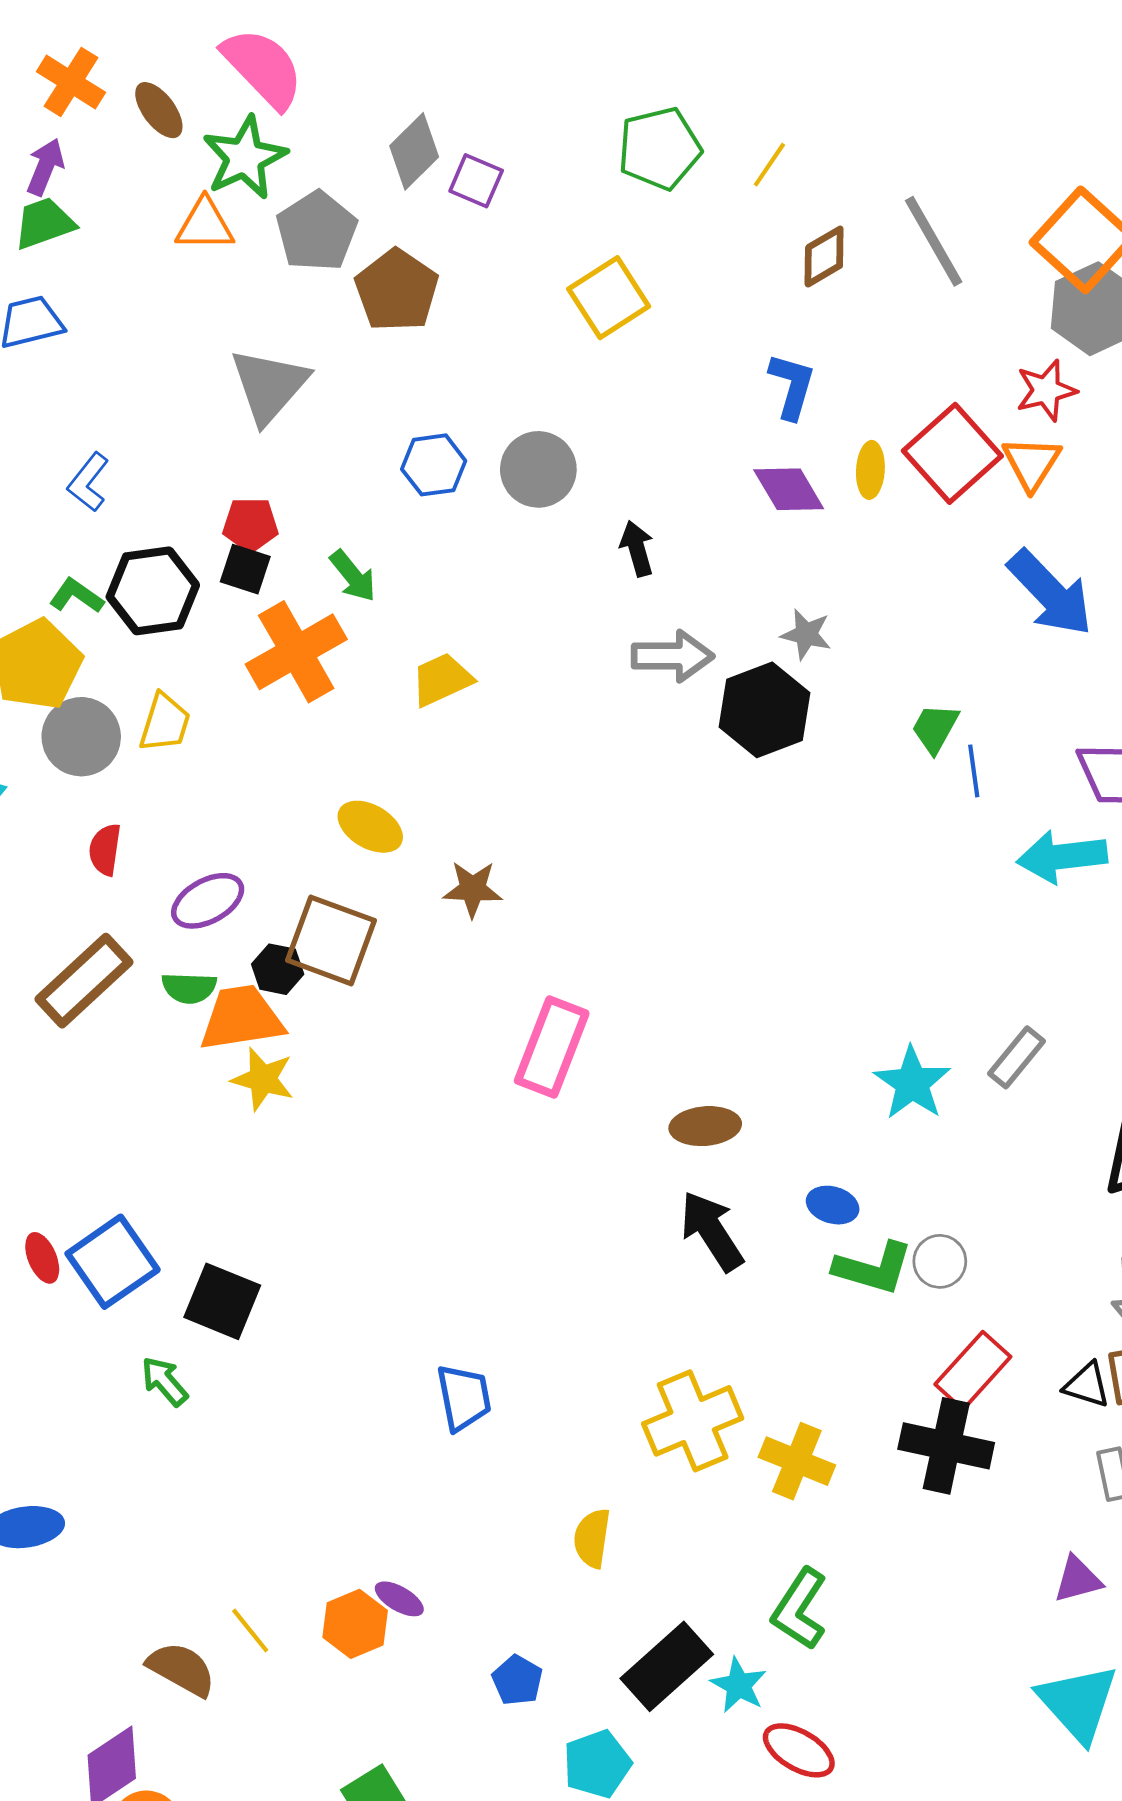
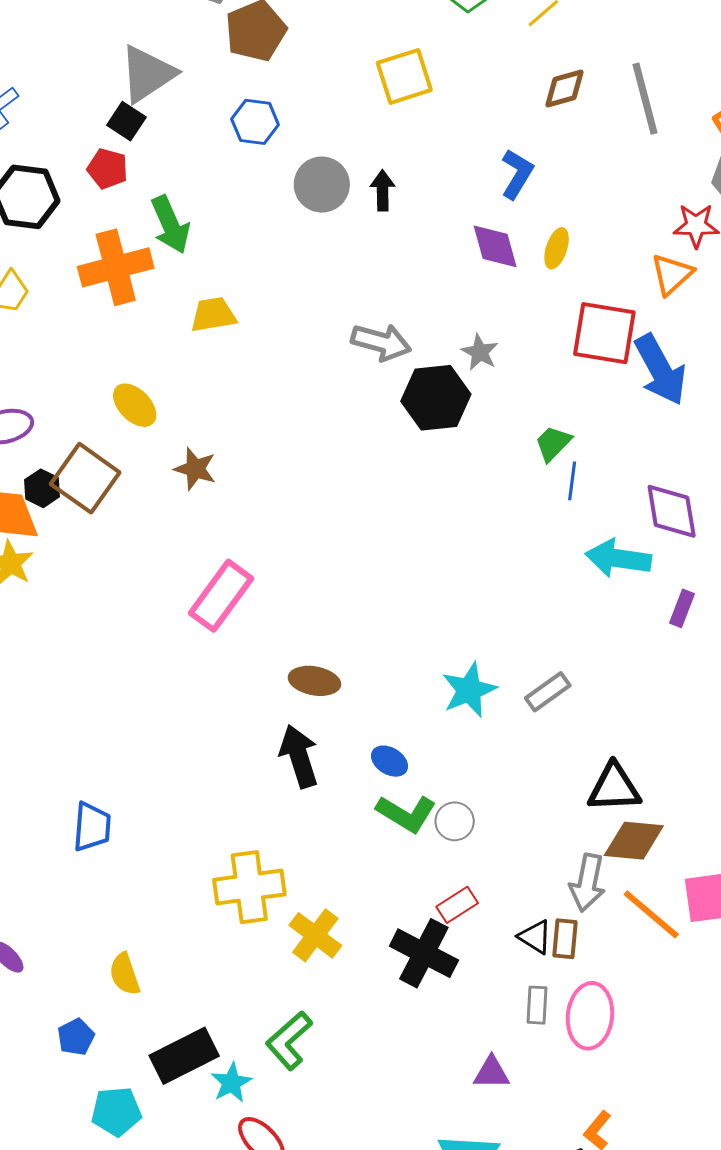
red square: (952, 453) -> (604, 333), moved, turned 36
blue hexagon: (434, 465) -> (255, 122), moved
black arrow: (637, 549) -> (383, 190), moved
black square: (245, 569) -> (126, 121), moved
green arrow: (353, 576) -> (170, 225), size x1.4
red rectangle: (973, 1371) -> (457, 905), size x0.7
yellow semicircle: (592, 1538) -> (125, 974), moved, turned -42

